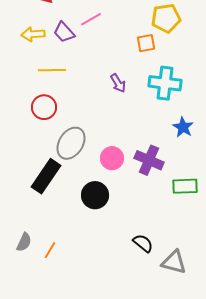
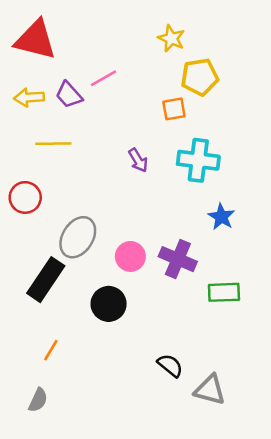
red circle: (44, 107) -> (25, 197), moved
gray semicircle: (24, 242) -> (38, 400), moved
orange line: (50, 250) -> (51, 350), moved

